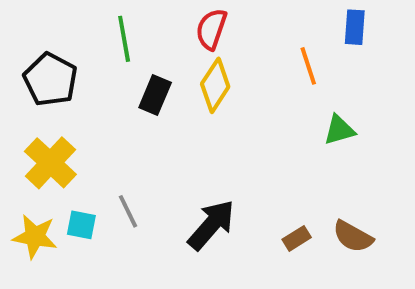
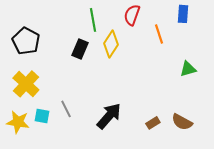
red semicircle: (211, 29) -> (132, 15), moved
green line: (124, 39) -> (93, 20), moved
green triangle: (339, 130) -> (188, 69), moved

